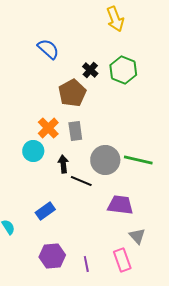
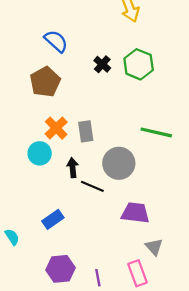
brown pentagon: (72, 93) -> (45, 82), moved
green line: (138, 160) -> (156, 132), moved

